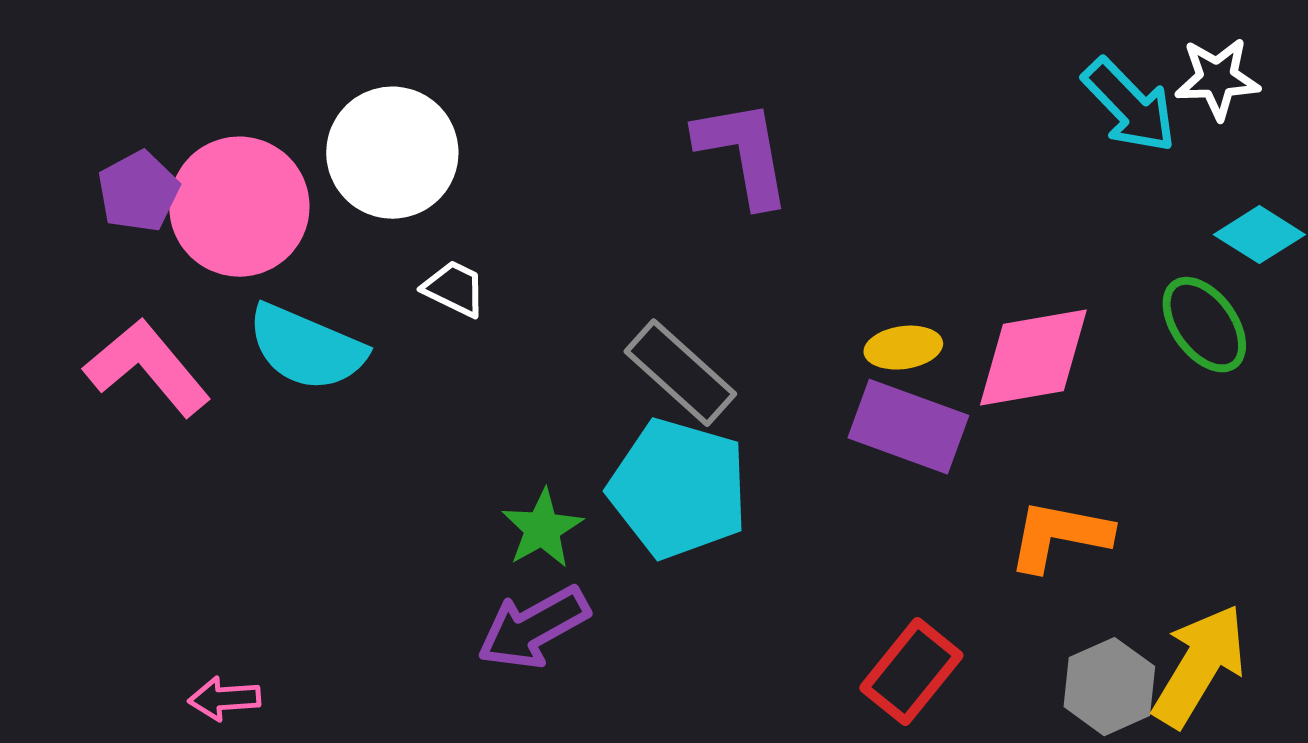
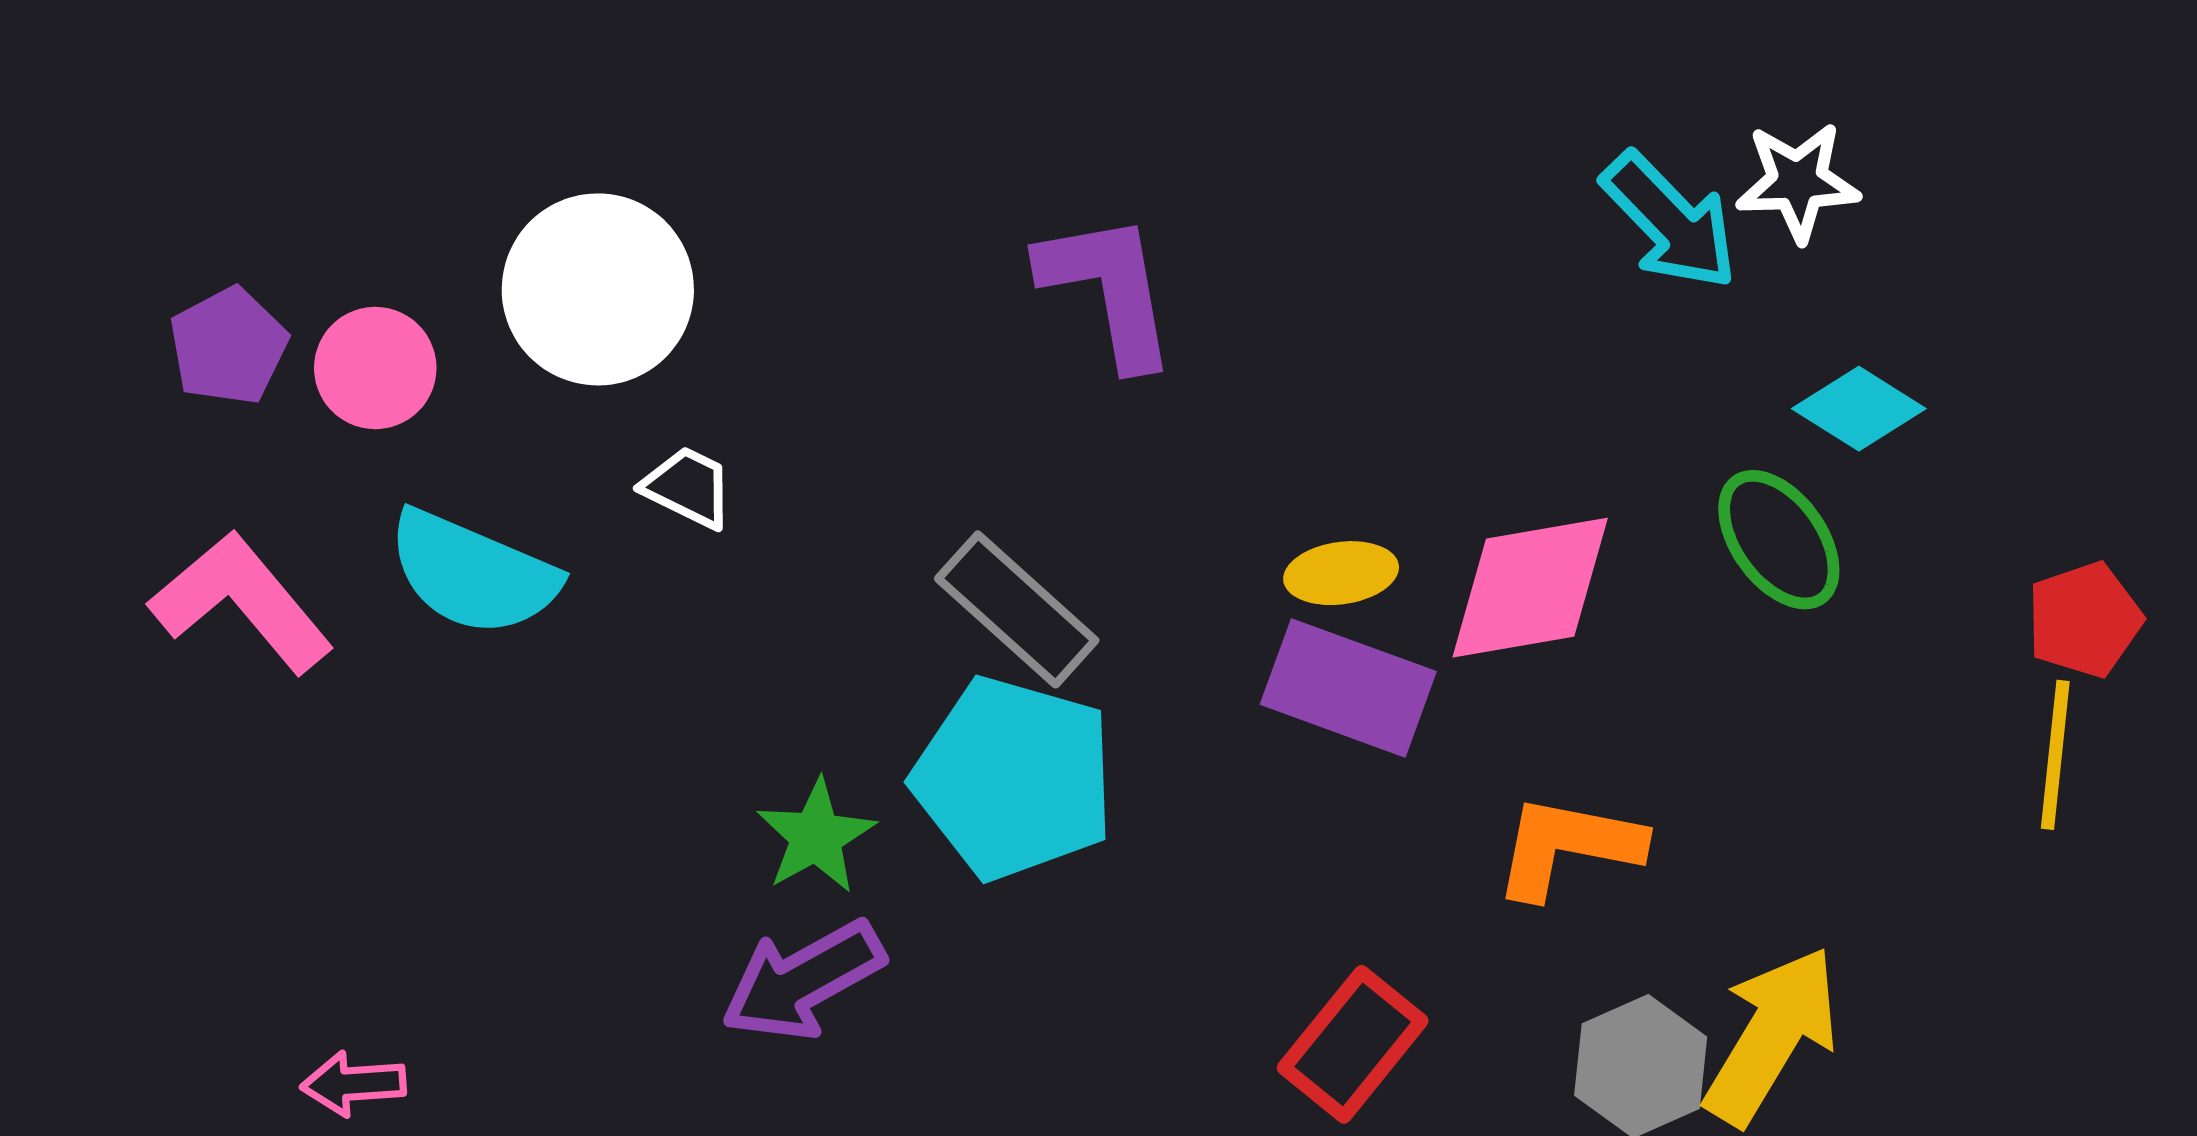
pink circle: (239, 207) -> (375, 368), size x0.6

